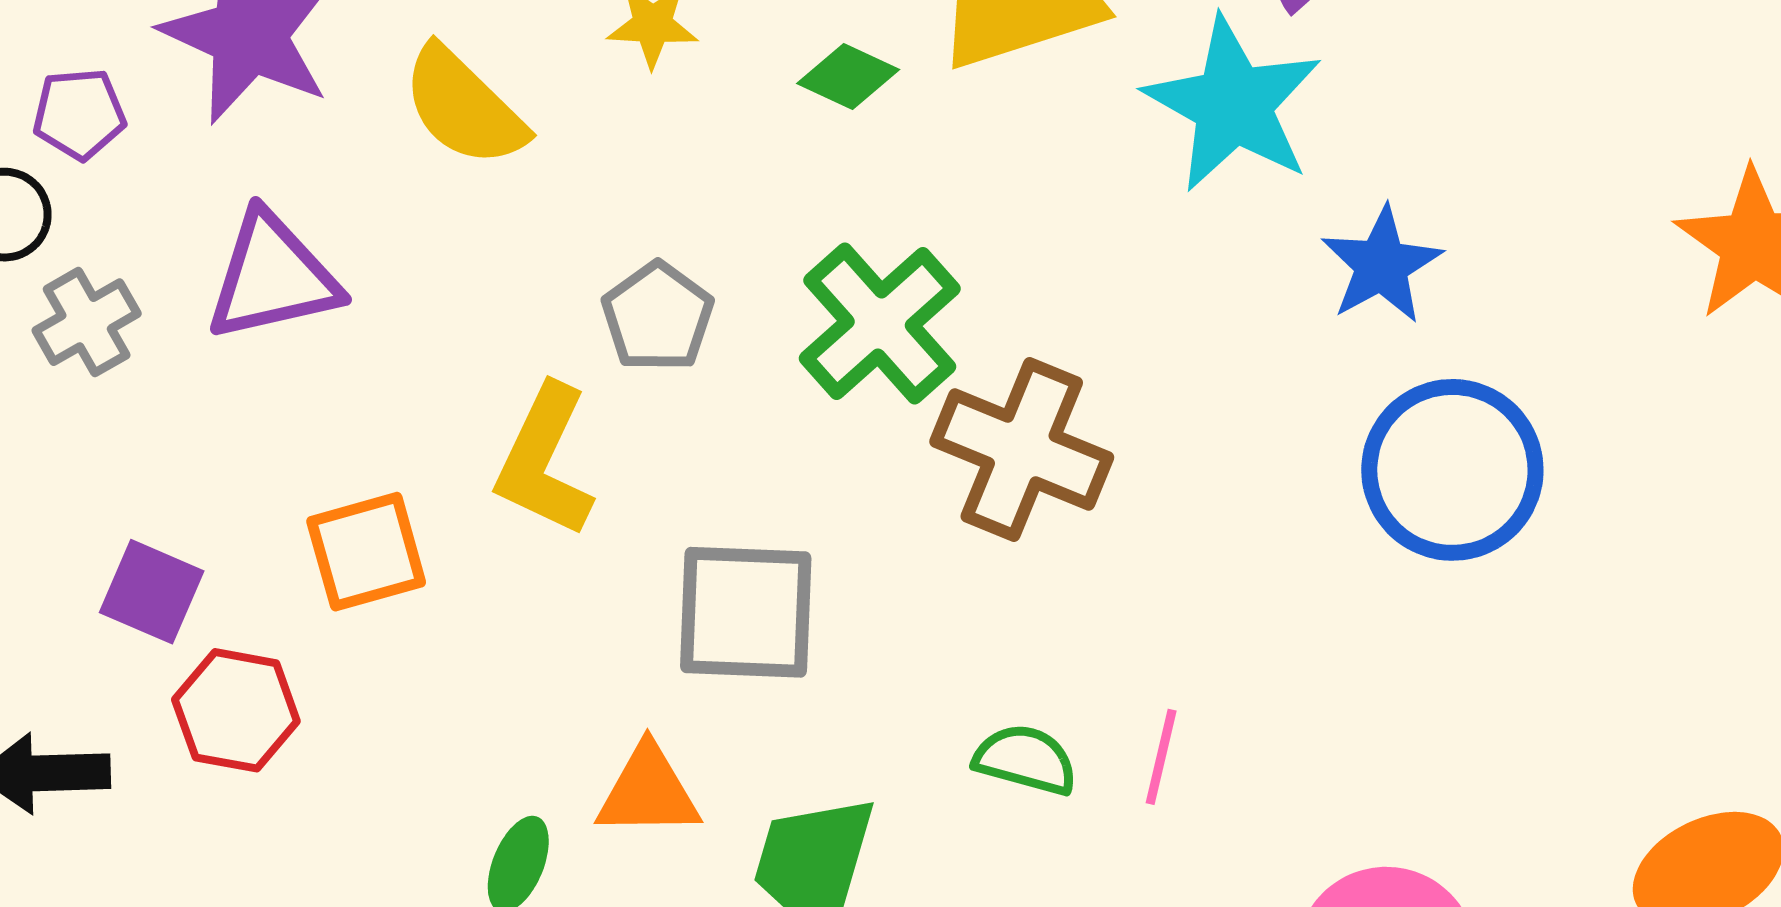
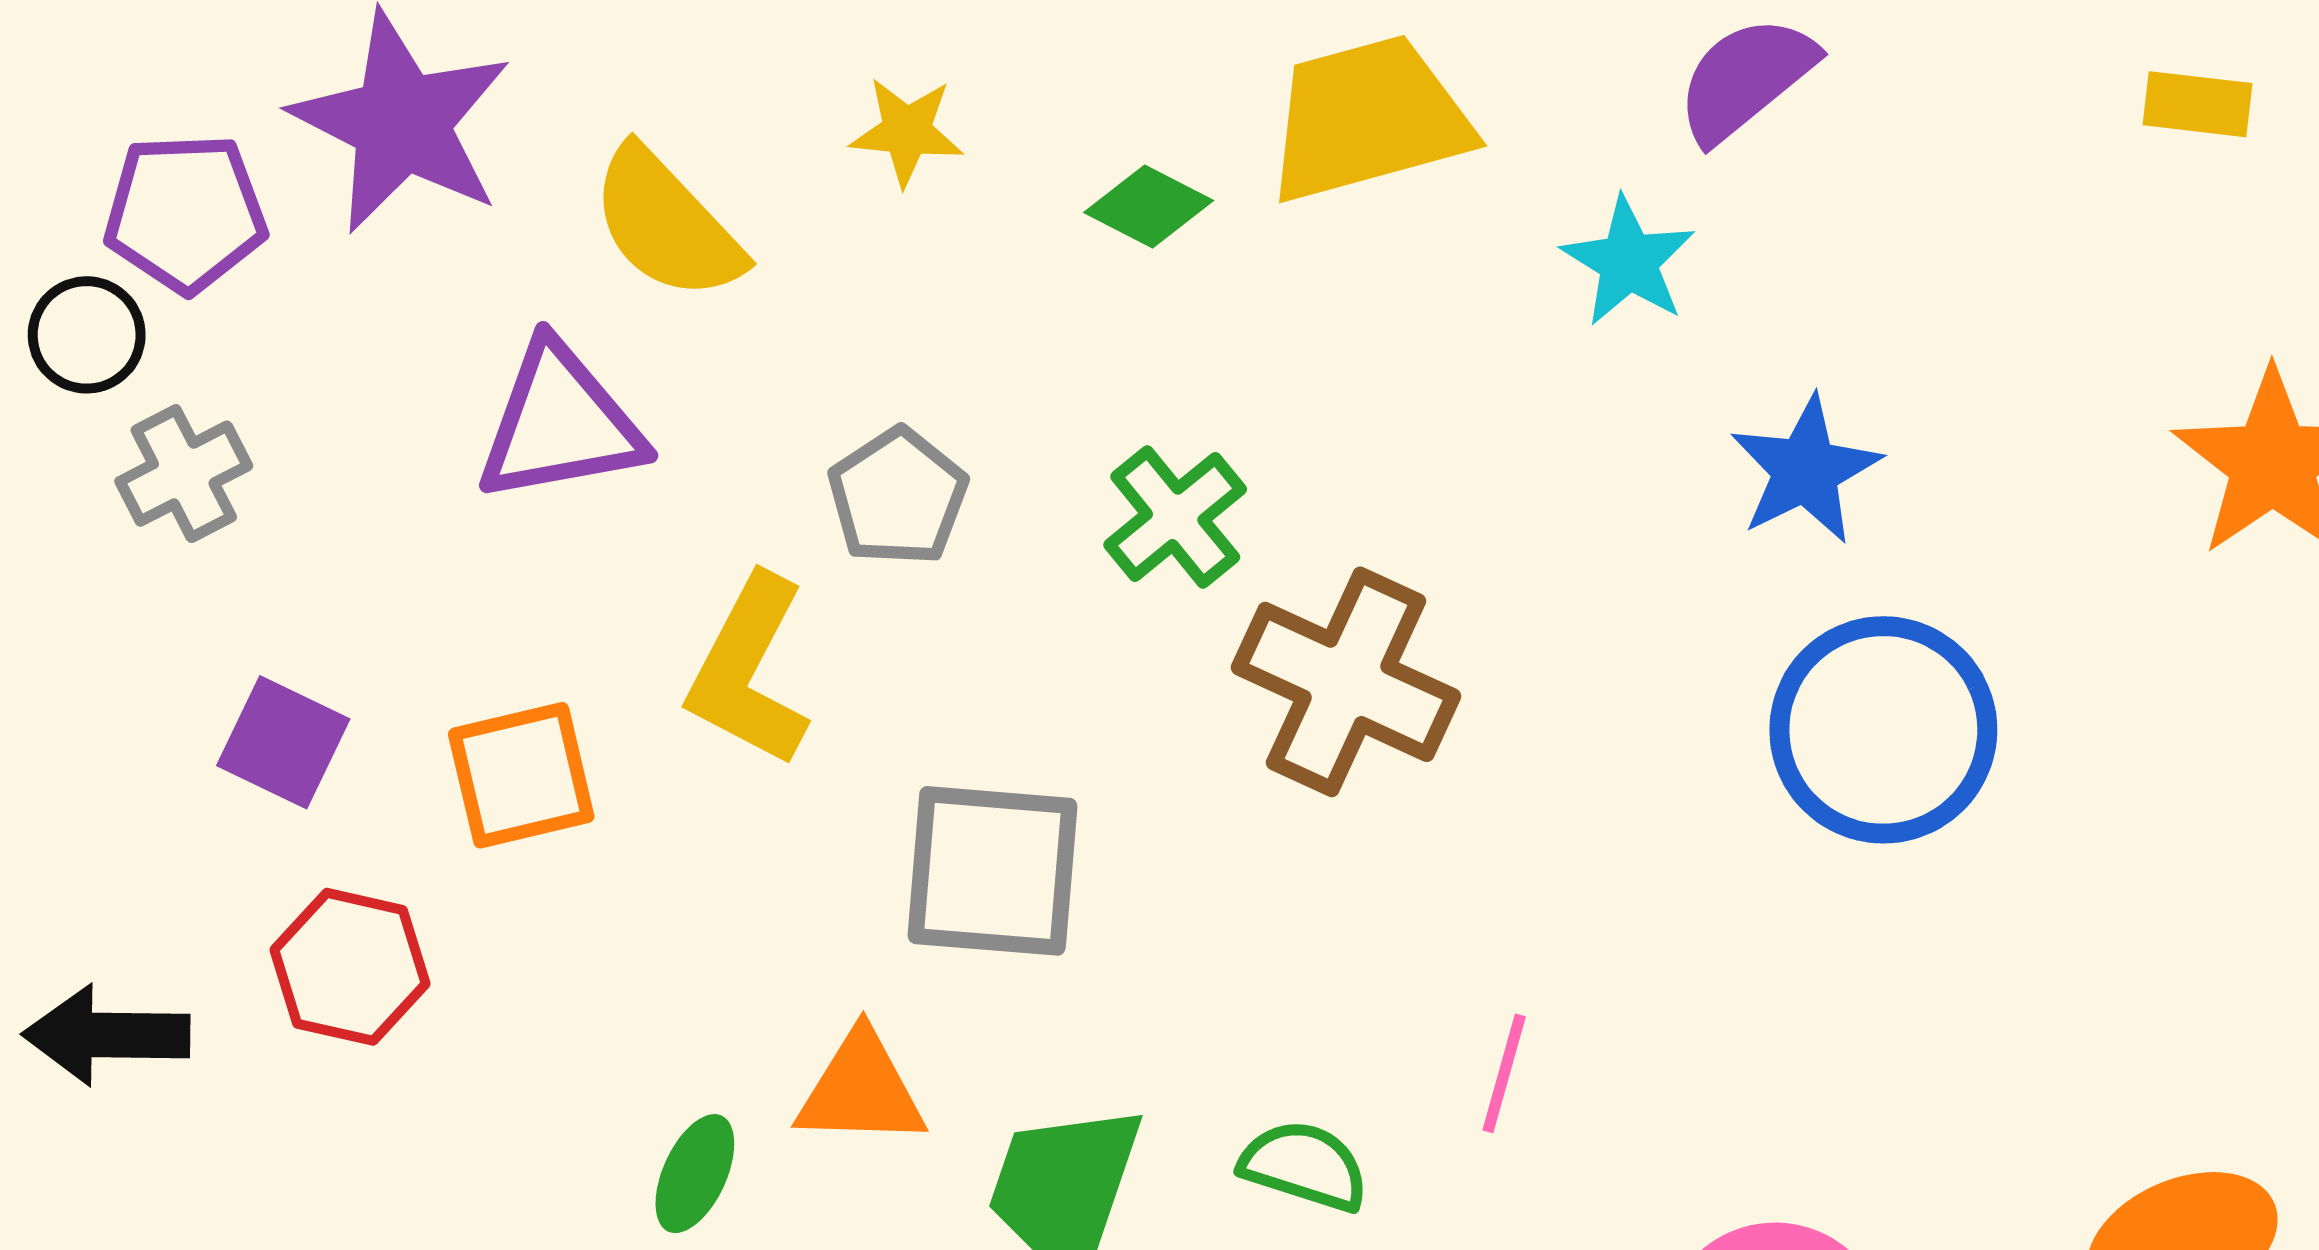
cyan star: (1233, 104) -> (1628, 262), size x0.6
purple pentagon: (79, 114) -> (185, 213), size x1.4
purple triangle: (273, 277) -> (560, 423), moved
green cross: (880, 324) -> (1175, 517), size x0.7
purple square: (152, 592) -> (283, 742), moved
green semicircle: (1025, 760) -> (1304, 1166), moved

